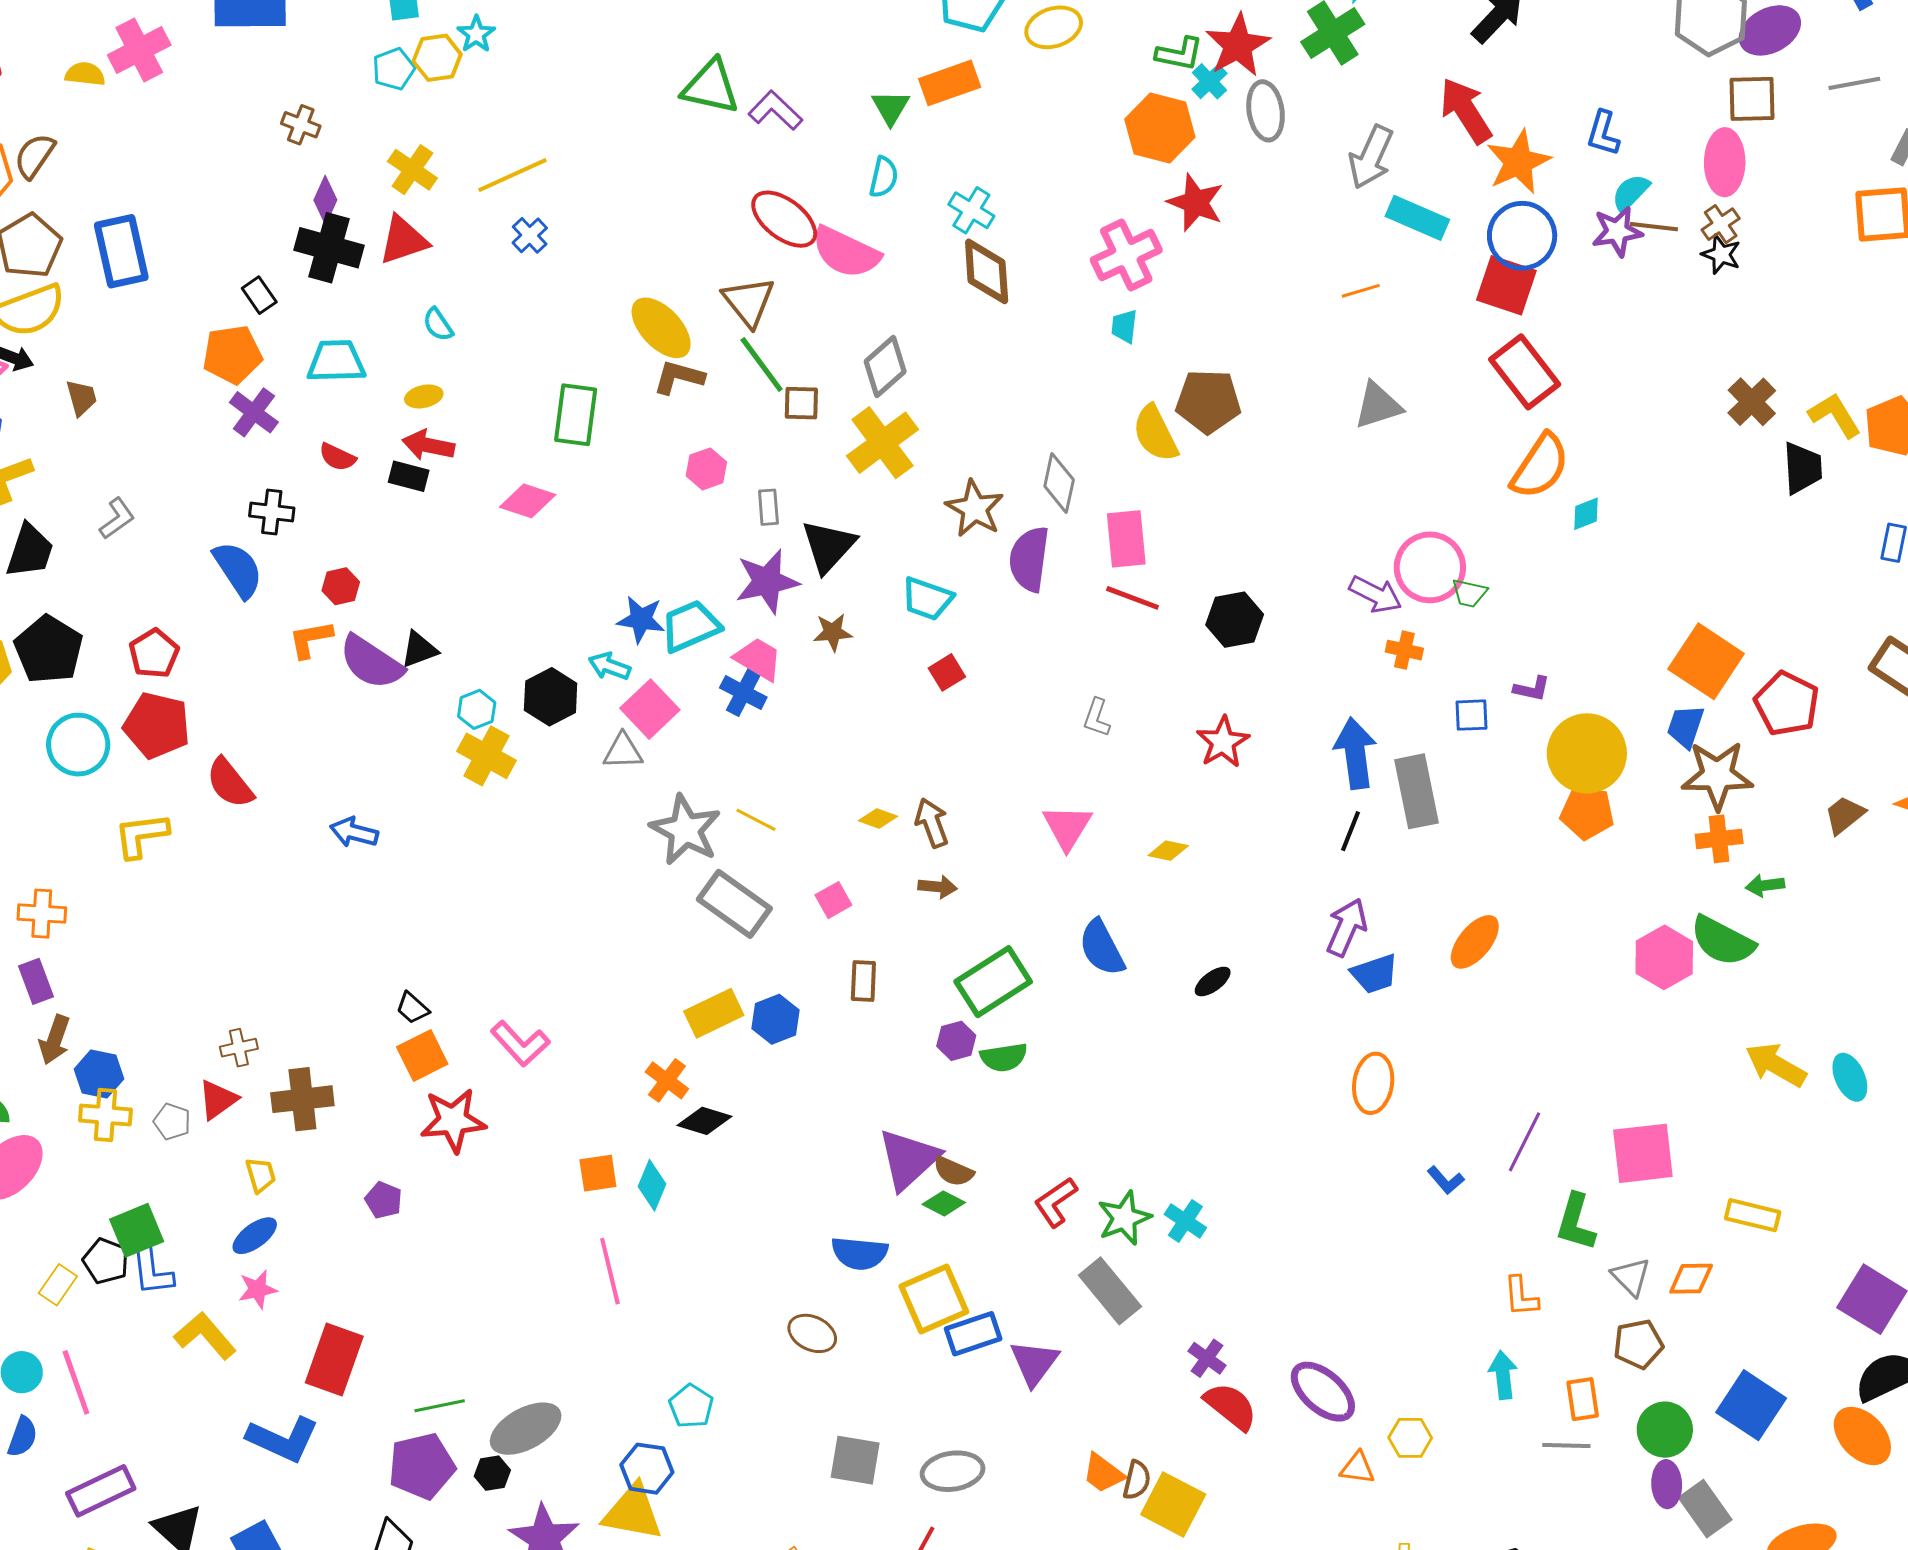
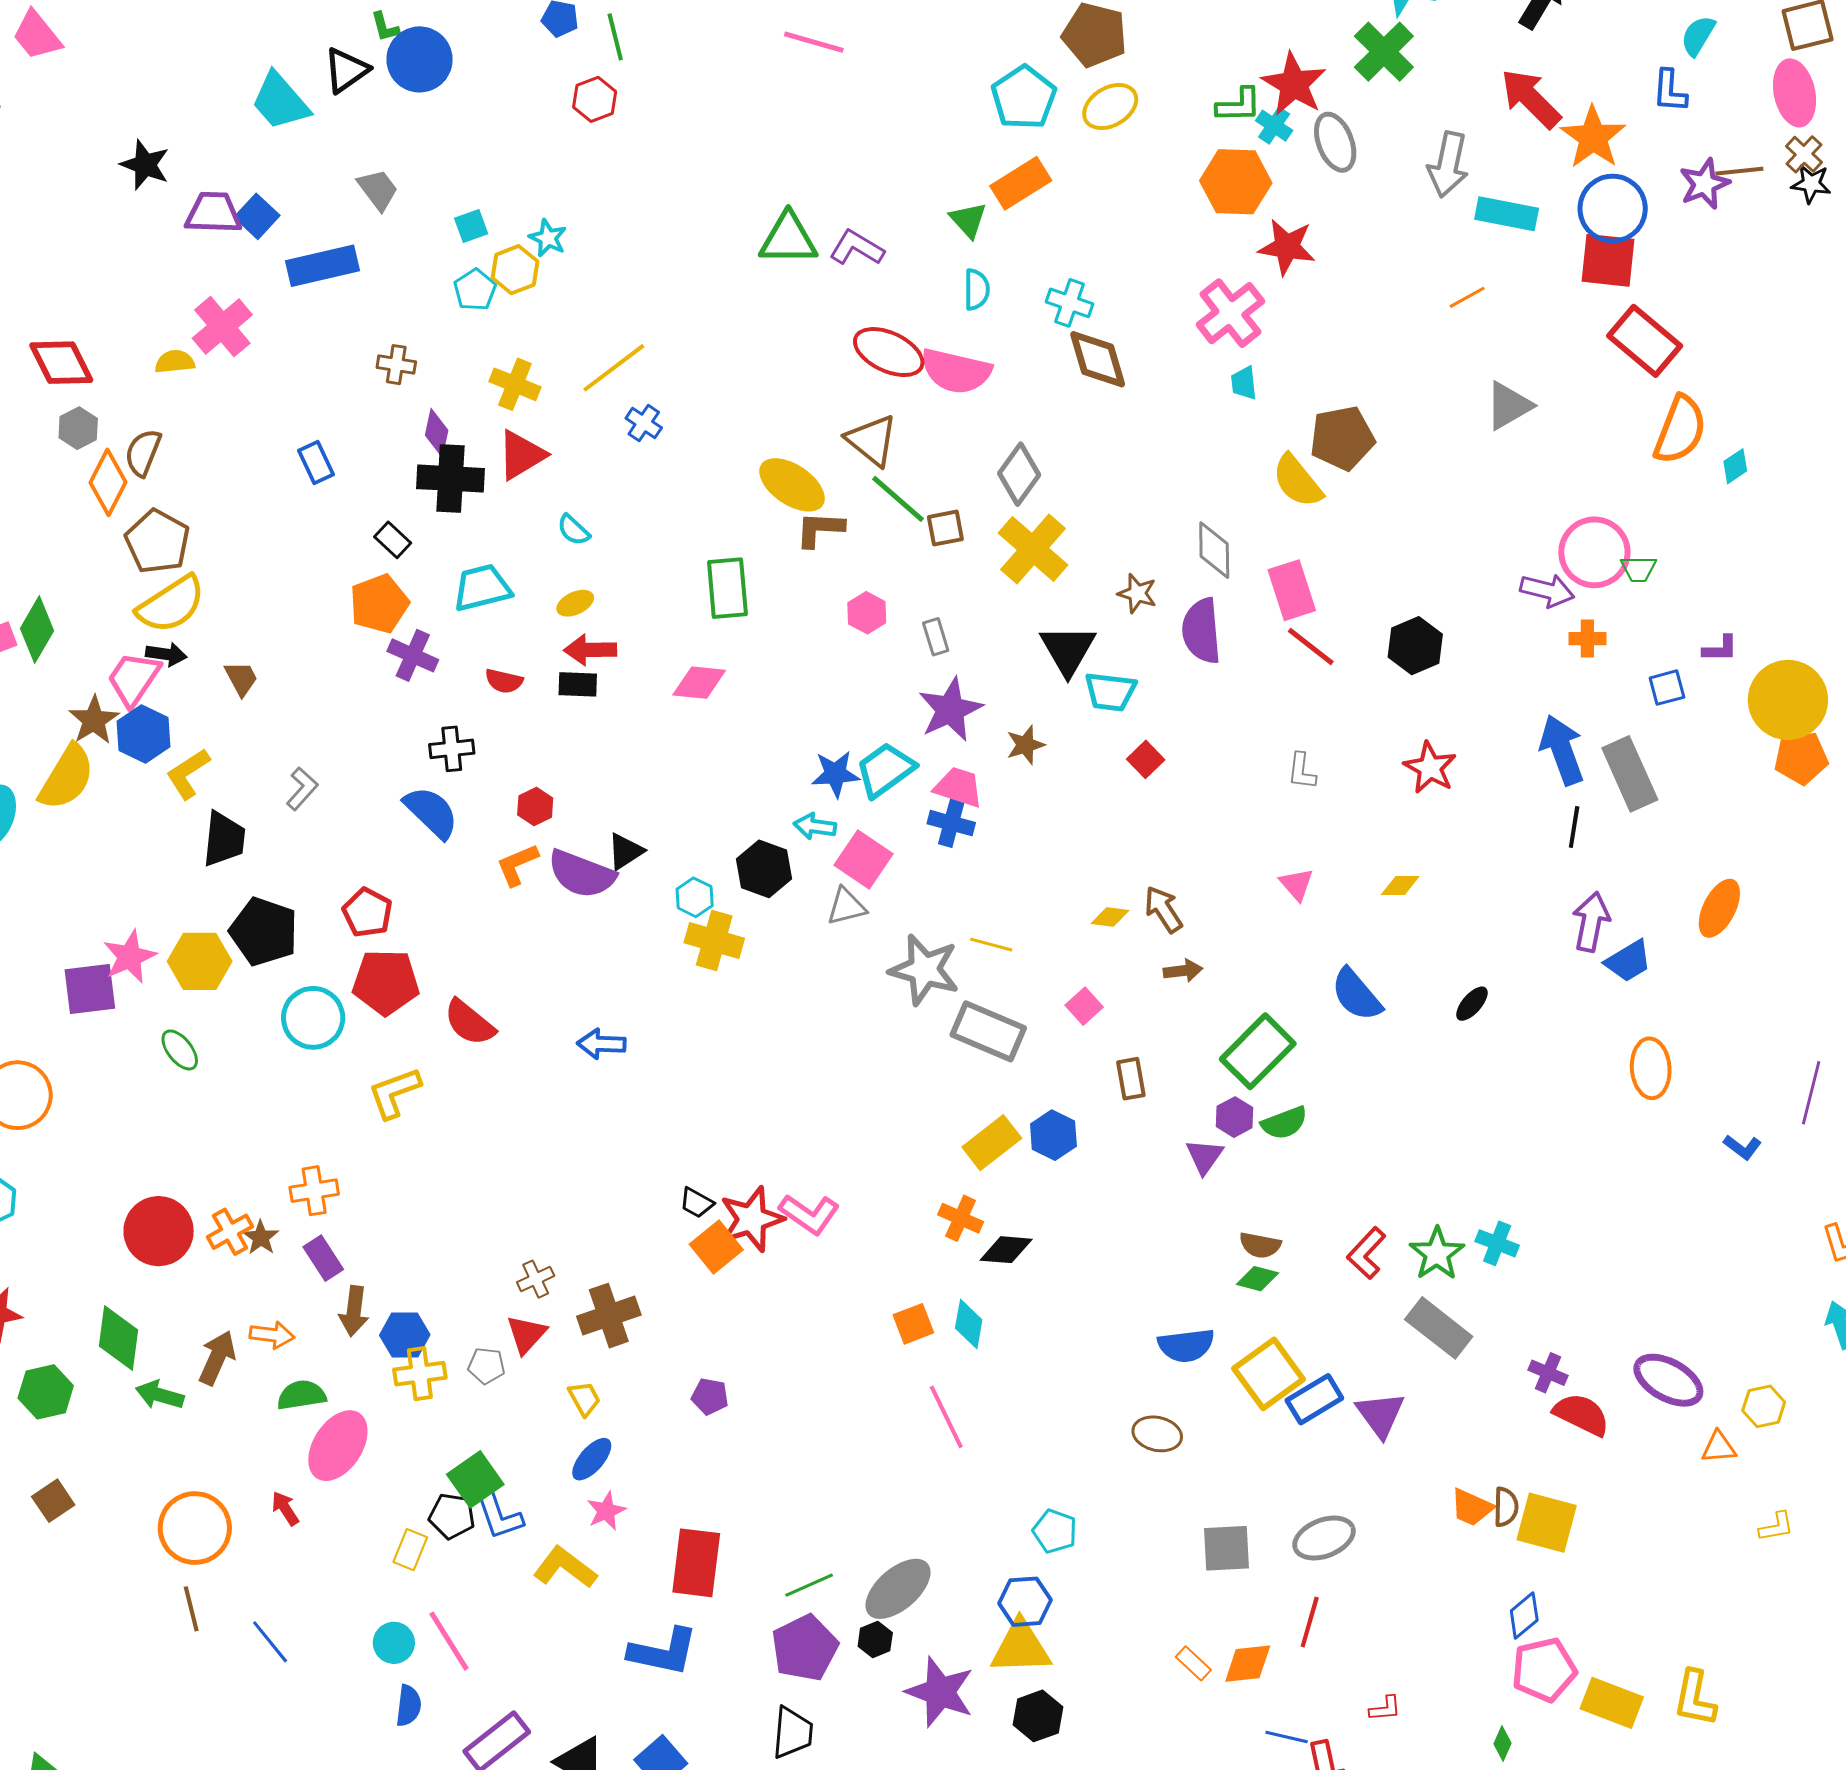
cyan semicircle: (1631, 193) -> (1698, 36), moved
blue rectangle: (121, 251) -> (316, 462), moved, size x0.6
brown star: (975, 509) -> (1137, 593), size x0.7
black triangle: (828, 546) -> (1068, 650), moved
red line: (1133, 598) -> (1311, 647), turned 30
pink triangle: (1067, 827) -> (1297, 884), size x0.7
red star: (453, 1120) -> (752, 1219), moved
purple triangle: (909, 1159) -> (1204, 1156), moved, size x0.6

